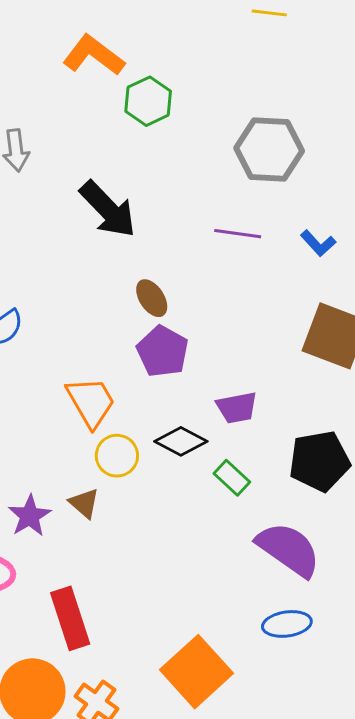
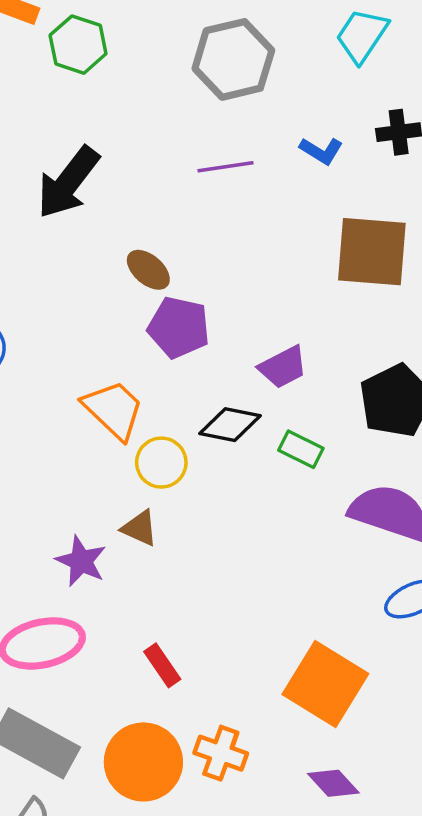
black arrow: (108, 209) -> (68, 182), turned 98
red rectangle: (70, 618) -> (162, 665), size x0.6

